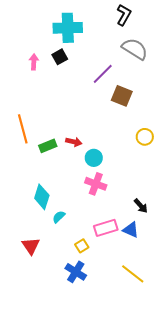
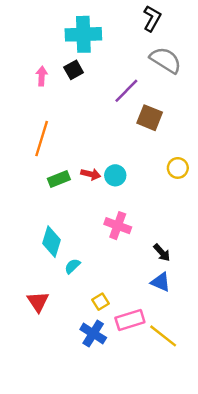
orange line: (23, 129) -> (42, 139), moved, turned 32
cyan circle: (94, 158) -> (115, 175), moved
black arrow: (141, 206) -> (162, 253), moved
pink rectangle: (106, 228) -> (130, 320), moved

